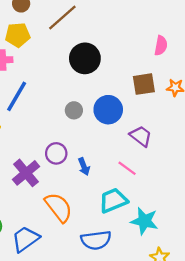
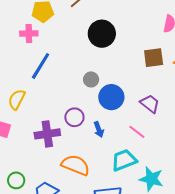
blue circle: (108, 110) -> (111, 97), moved
purple cross: (26, 173) -> (47, 134), turned 30
orange semicircle: (59, 207) -> (76, 165), turned -32

